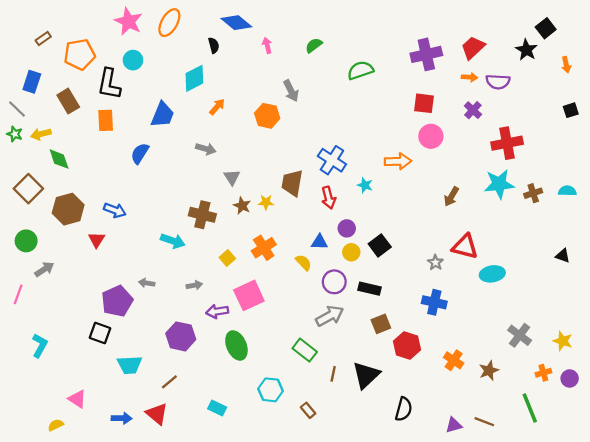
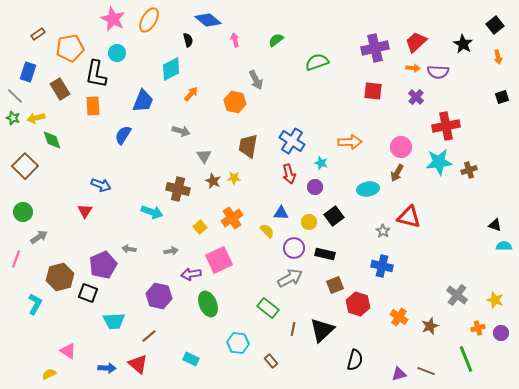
black square: (546, 28) -> (495, 25), moved
pink circle: (431, 136) -> (401, 147), moved
brown trapezoid: (292, 183) -> (248, 146), moved
cyan semicircle: (567, 191) -> (504, 246), moved
brown hexagon: (68, 209) -> (60, 277), moved
purple circle: (347, 228) -> (315, 187), moved
cyan ellipse: (492, 274) -> (368, 189), moved

